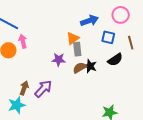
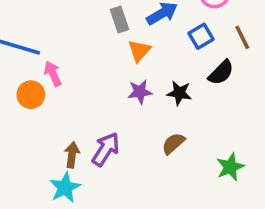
blue square: (108, 37) -> (201, 36), turned -32
gray rectangle: (77, 49) -> (119, 20), moved
purple star: (59, 60) -> (140, 92), moved
brown semicircle: (80, 68) -> (173, 143), moved

